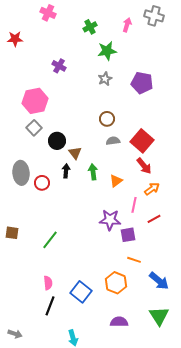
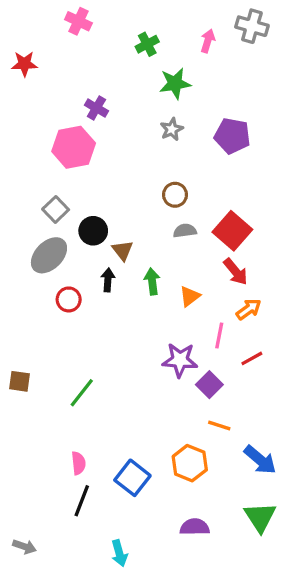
pink hexagon: (35, 101) -> (74, 147), moved
gray ellipse: (21, 173) -> (49, 255), moved, turned 50
purple square: (128, 235) -> (209, 385), turned -35

